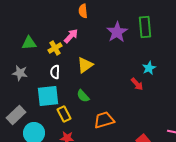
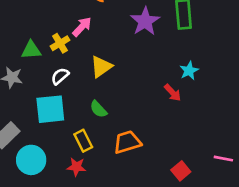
green triangle: (29, 43) -> (31, 50), moved
white semicircle: (55, 72) -> (60, 76), turned 48
yellow rectangle: (64, 114) -> (83, 141), moved

